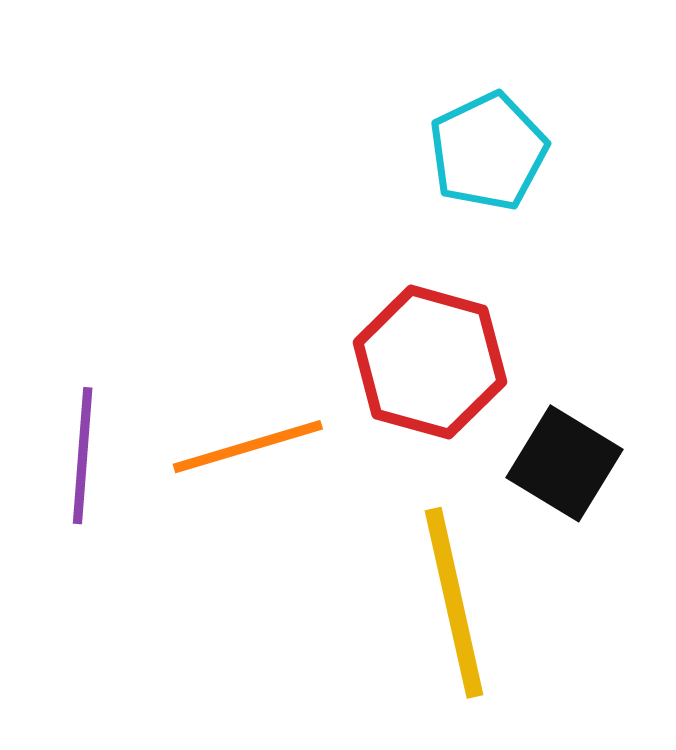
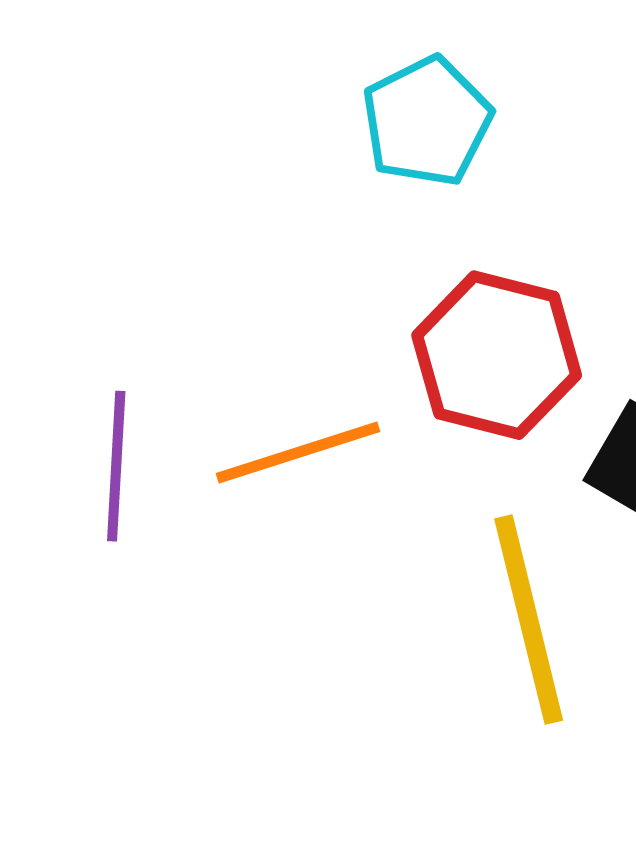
cyan pentagon: (488, 151) -> (427, 121), moved

